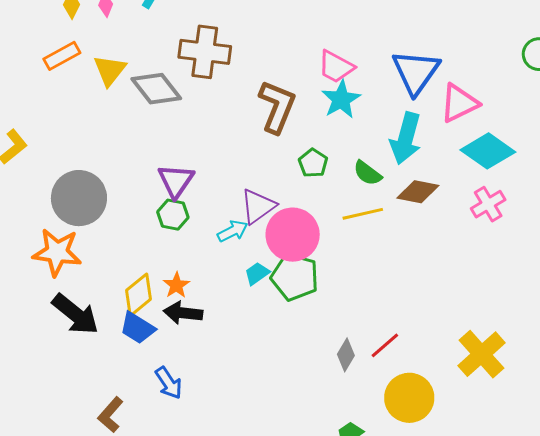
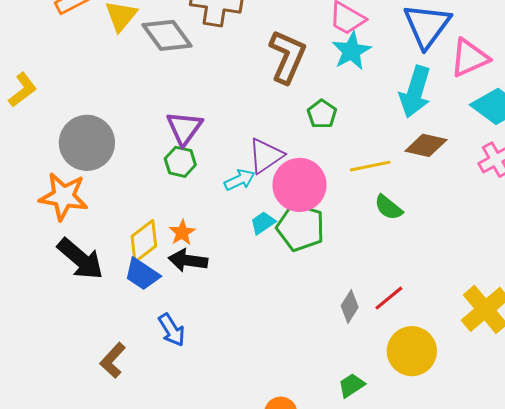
green semicircle: (367, 173) -> (388, 207), moved

